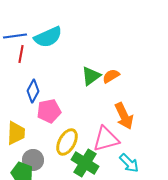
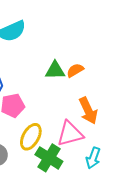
green triangle: (91, 76) -> (55, 70), turned 35
cyan arrow: (129, 163) -> (93, 158), turned 65

